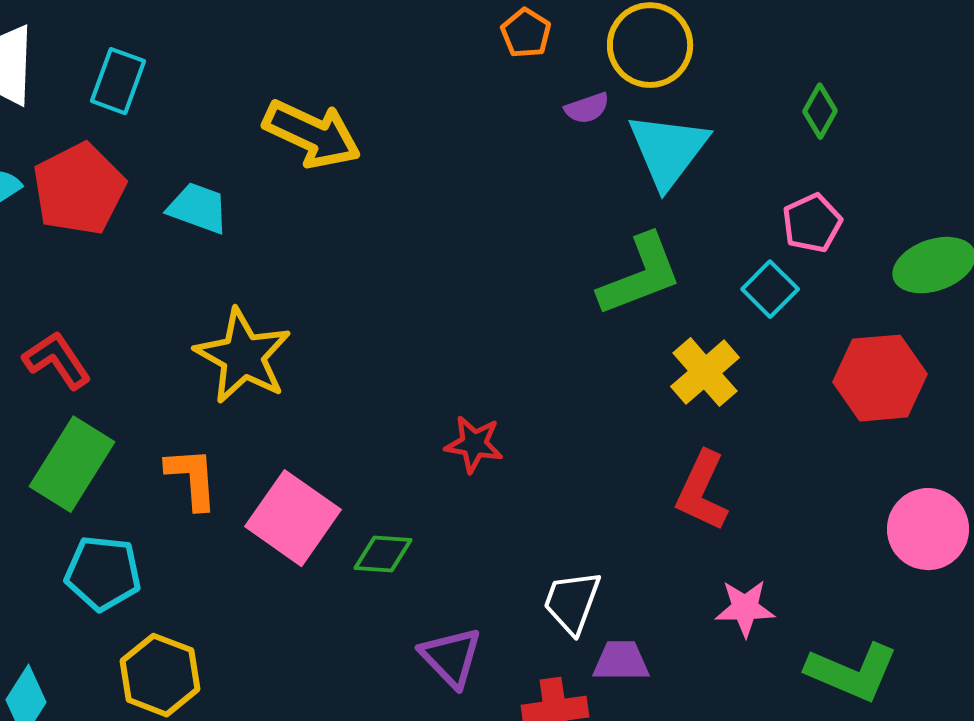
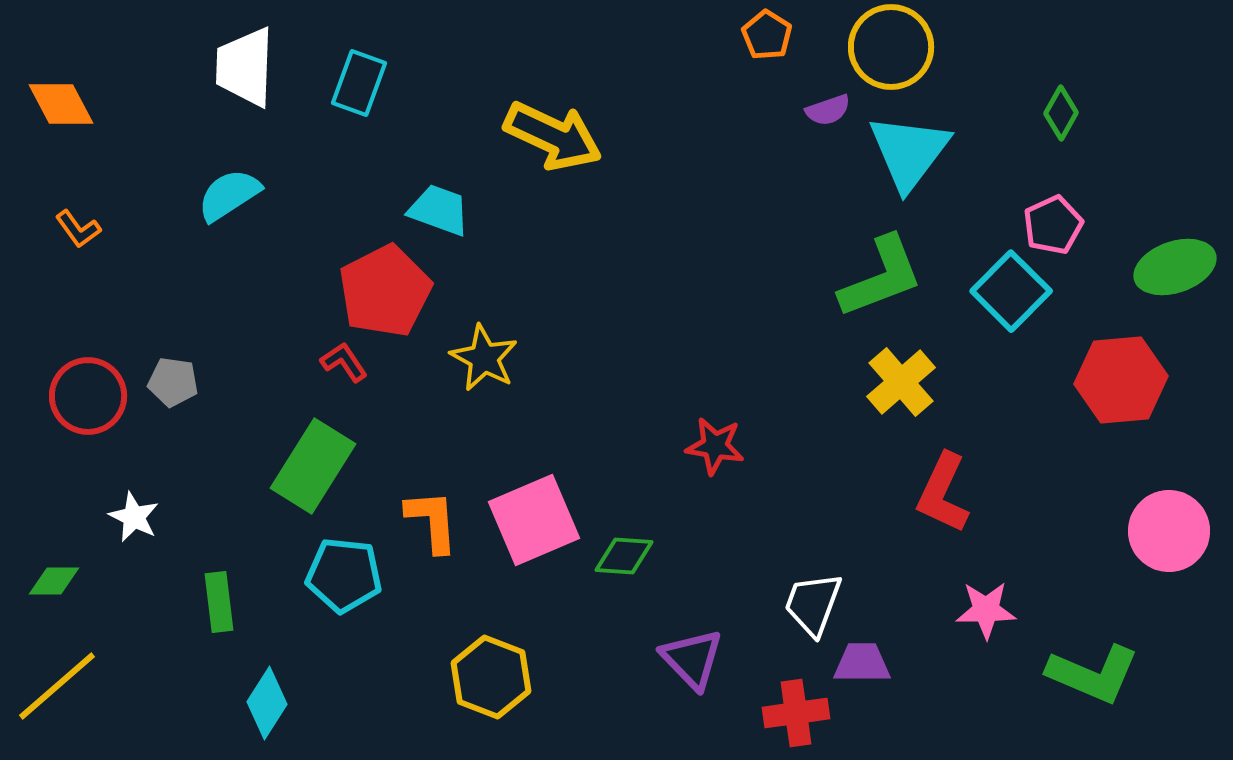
red pentagon: (79, 189) -> (385, 291), moved
cyan square: (770, 289) -> (1011, 291), size x1.4
yellow star: (243, 356) -> (484, 358), size x0.7
red L-shape: (57, 360) -> (344, 362), moved, size x0.7
yellow cross: (705, 372) -> (901, 382), moved
orange L-shape: (192, 478) -> (432, 521), moved
pink square: (293, 518) -> (534, 520), turned 32
yellow hexagon: (160, 675) -> (491, 677), moved

